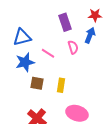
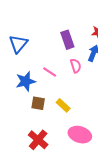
blue triangle: (22, 37) -> (18, 44), moved, turned -36
yellow rectangle: (61, 85) -> (63, 105), turned -56

